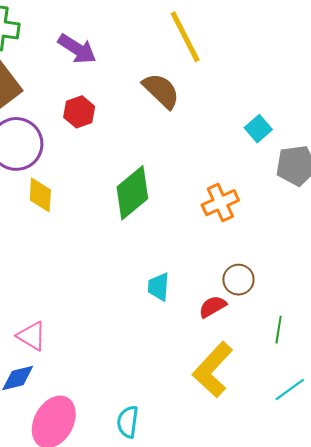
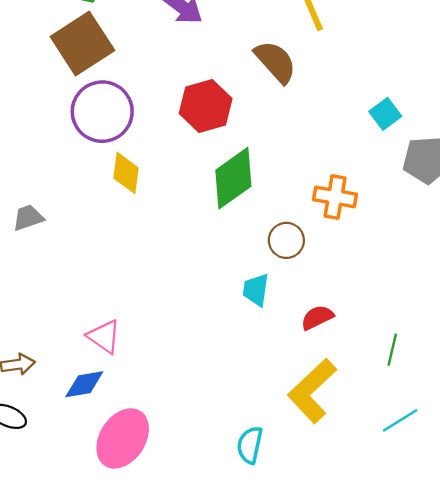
red hexagon: (79, 112) -> (206, 106), moved, size x1.4
orange cross: (220, 203) -> (335, 197), turned 30
brown circle: (238, 280) -> (286, 240), moved
cyan semicircle: (128, 422) -> (250, 445), moved

